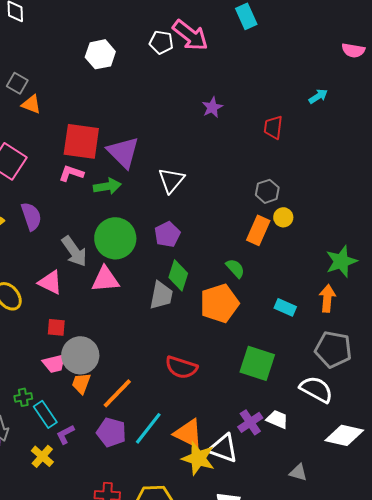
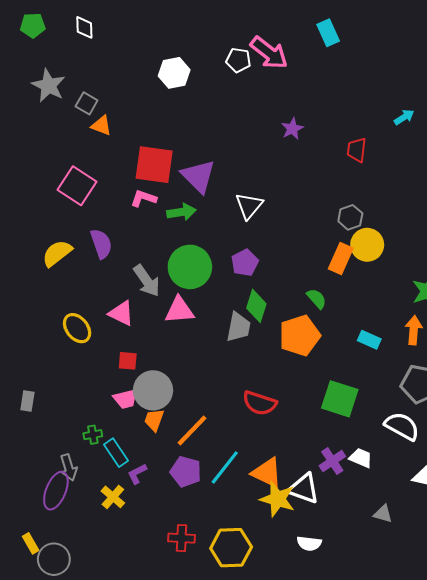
yellow circle: (283, 217) -> (367, 245), size x1.6

